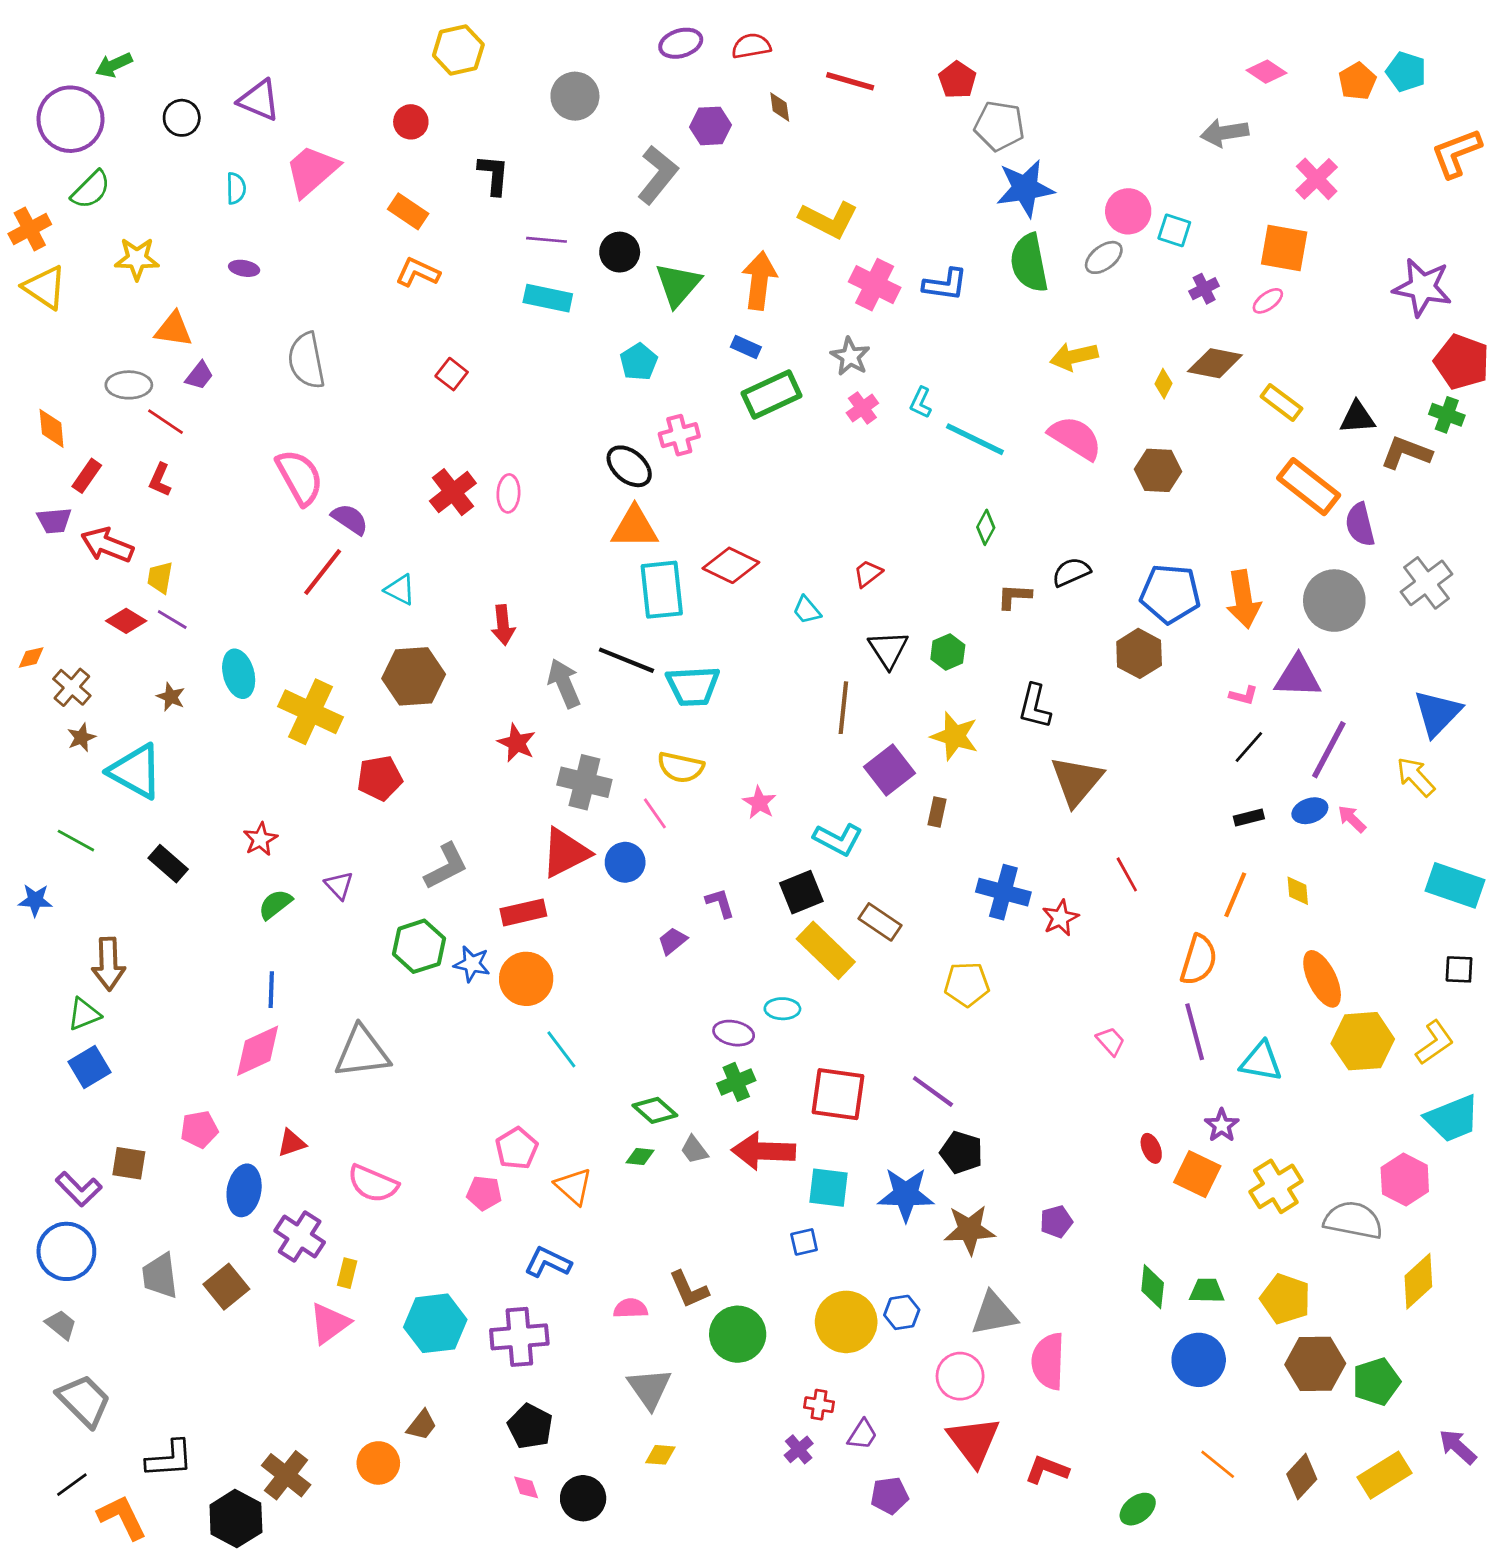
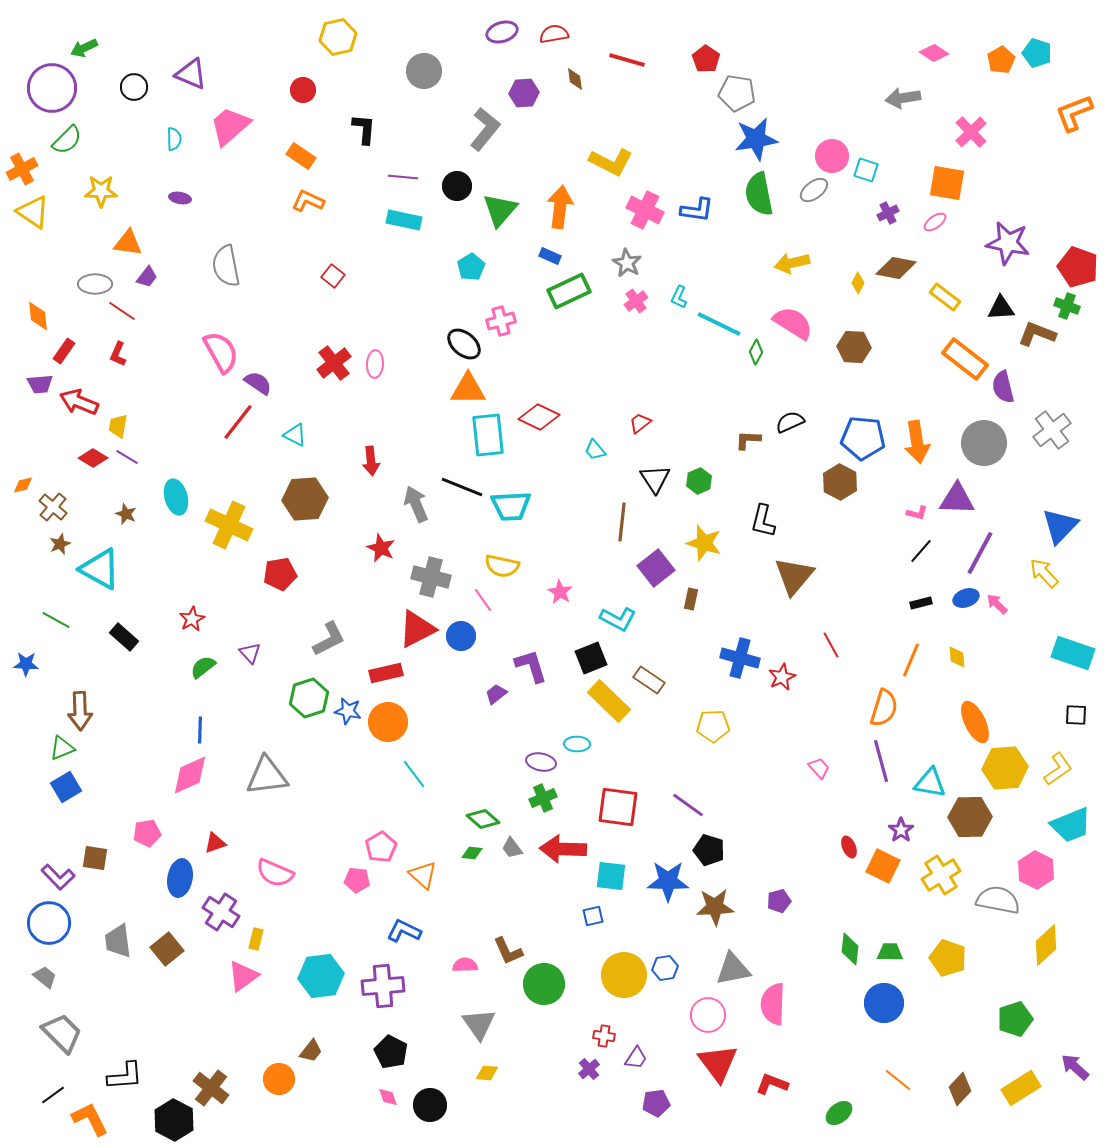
purple star: (1422, 287) -> (1008, 243), moved
green diamond: (986, 527) -> (756, 352), moved
purple L-shape: (720, 903) -> (531, 666), size x1.5
brown hexagon: (1315, 1364) -> (970, 817), moved

